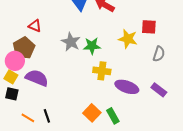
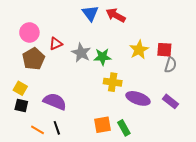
red triangle: (35, 26) -> (56, 44), moved, turned -48
red square: (149, 27) -> (164, 50), moved
yellow star: (128, 39) -> (139, 50), turned 30
pink circle: (15, 61) -> (29, 32), moved
purple semicircle: (37, 78) -> (55, 101), moved
orange square: (92, 113) -> (102, 125), turned 36

